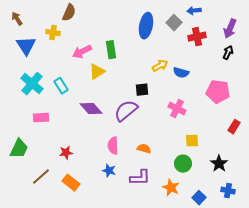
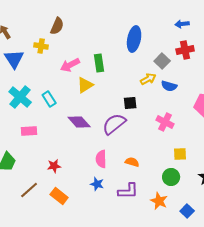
gray square: (174, 23) -> (162, 61), moved

